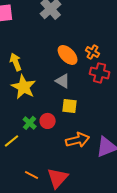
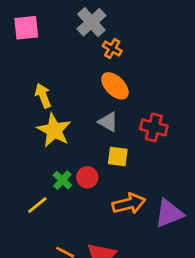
orange cross: (93, 52) -> (112, 48), moved
red cross: (100, 73) -> (154, 127), moved

